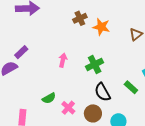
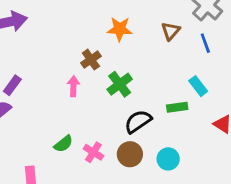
brown cross: (80, 18) -> (91, 60), moved
green rectangle: (131, 87) -> (177, 107), turned -40
black semicircle: (103, 92) -> (138, 121), turned 96

